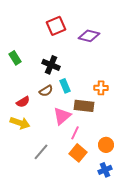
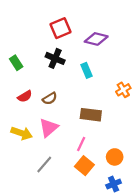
black cross: (51, 65) -> (55, 58), moved
cyan rectangle: (65, 86) -> (86, 70), moved
orange cross: (101, 88) -> (123, 90), moved, turned -32
red semicircle: (23, 102) -> (25, 96), moved
pink triangle: (62, 116) -> (49, 128), moved

